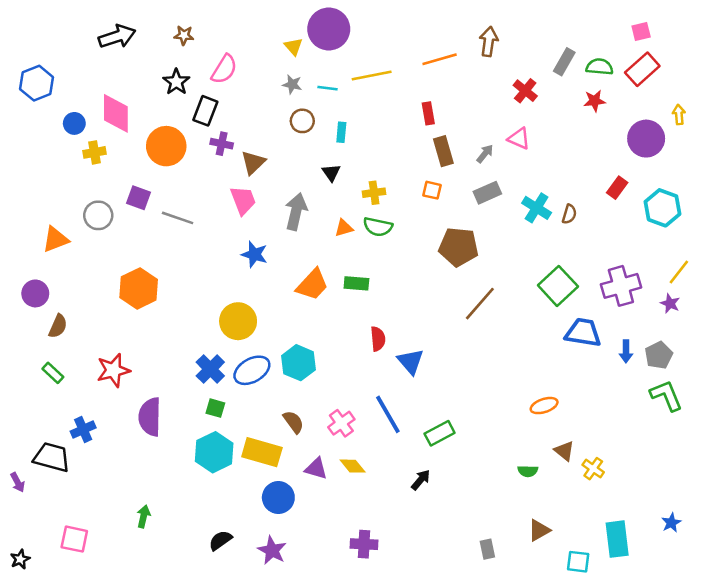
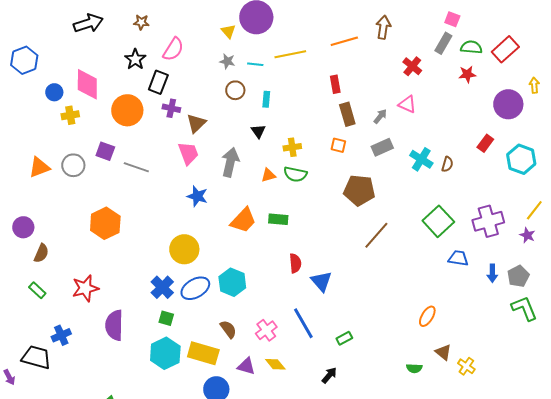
pink square: (641, 31) -> (452, 19), moved, turned 35
orange triangle: (55, 239) -> (39, 167), moved
blue trapezoid: (583, 333) -> (458, 258), size x0.7
orange ellipse: (544, 406) -> (427, 316), turned -40
green rectangle: (440, 433) -> (344, 338), size x0.7

